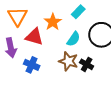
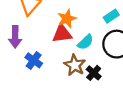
cyan rectangle: (78, 12) -> (111, 16), moved
red triangle: (34, 37) -> (62, 34), moved, turned -36

